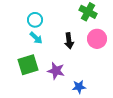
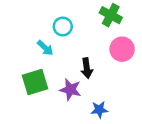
cyan circle: (35, 20) -> (63, 26), moved
black arrow: (69, 41) -> (87, 68), moved

